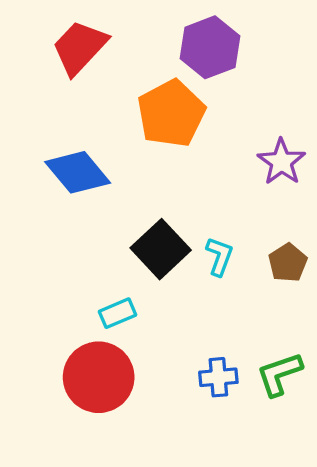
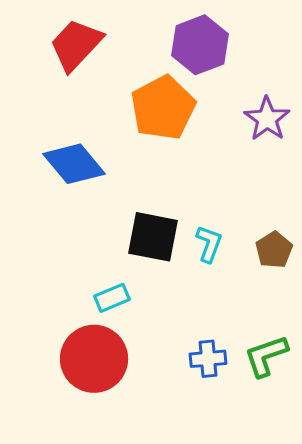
purple star: (281, 162) -> (267, 119), moved
black square: (161, 249) -> (153, 237), turned -36

